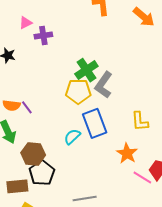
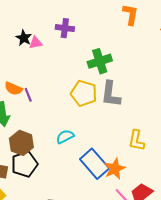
pink triangle: (26, 23) -> (36, 43), moved
green cross: (86, 70) -> (100, 61), moved
gray L-shape: (104, 85) -> (111, 94), turned -44
blue rectangle: (95, 123) -> (95, 164), moved, turned -36

